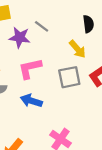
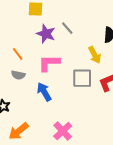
blue arrow: (31, 101) -> (44, 92), turned 30

